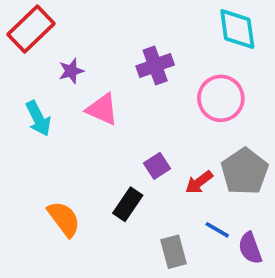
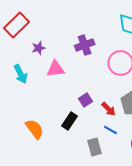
pink triangle: (102, 109) -> (56, 69), turned -30
red arrow: (199, 182) -> (109, 109), turned -98
blue line: (217, 230) -> (111, 130), moved

